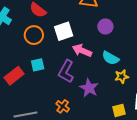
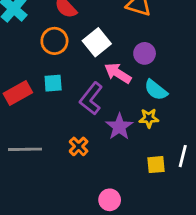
purple circle: (105, 26) -> (145, 53), moved
white square: (64, 31) -> (97, 42), turned -30
yellow star: (122, 77) -> (149, 118), moved

